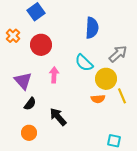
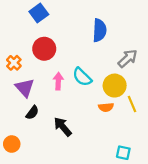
orange cross: (13, 36) -> (14, 63), moved
cyan semicircle: (84, 63) -> (82, 77), moved
orange circle: (29, 133) -> (12, 144), moved

